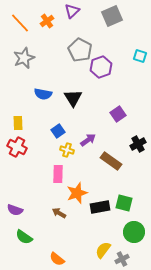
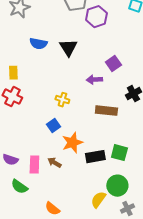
blue square: (58, 131) -> (53, 126), moved
purple arrow: (88, 140) -> (94, 80), moved, turned -147
brown rectangle: (111, 161) -> (106, 111), turned -30
pink rectangle: (58, 174) -> (34, 165), moved
green circle: (134, 232) -> (117, 186), moved
gray cross: (122, 259) -> (127, 209), moved

